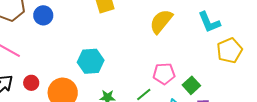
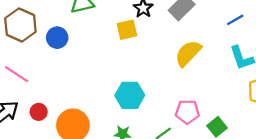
cyan hexagon: (91, 61) -> (130, 95), moved

